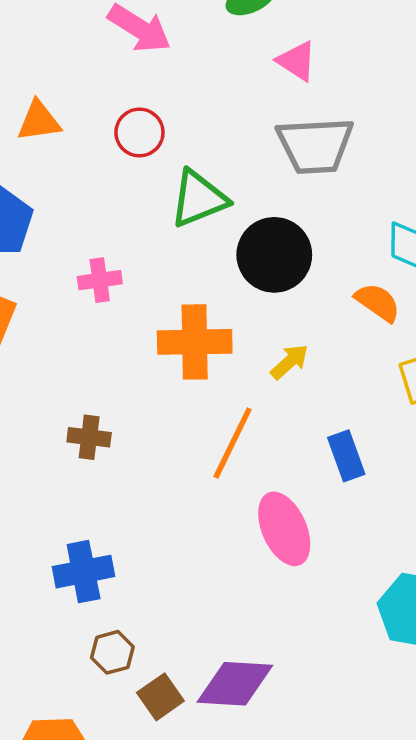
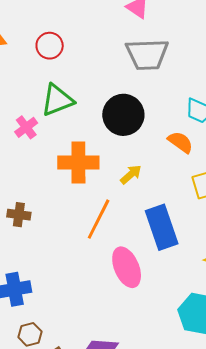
green triangle: (199, 199) -> (57, 100), moved
pink cross: (100, 280) -> (26, 127), turned -30
blue rectangle: (346, 456) -> (162, 227), size x1.6

